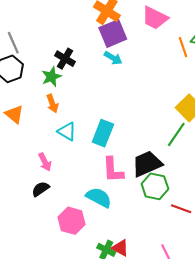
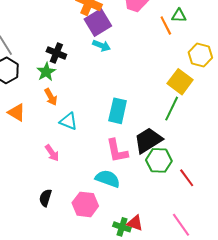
cyan rectangle: (103, 133) -> (118, 111), moved
black semicircle: (40, 189) -> (45, 198), moved, turned -30
red line: (181, 209) -> (187, 178), turned 42

